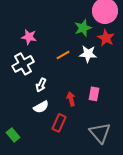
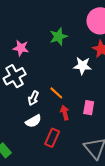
green star: (83, 28) -> (58, 37), moved
orange line: (63, 55) -> (56, 93), moved, turned 72

